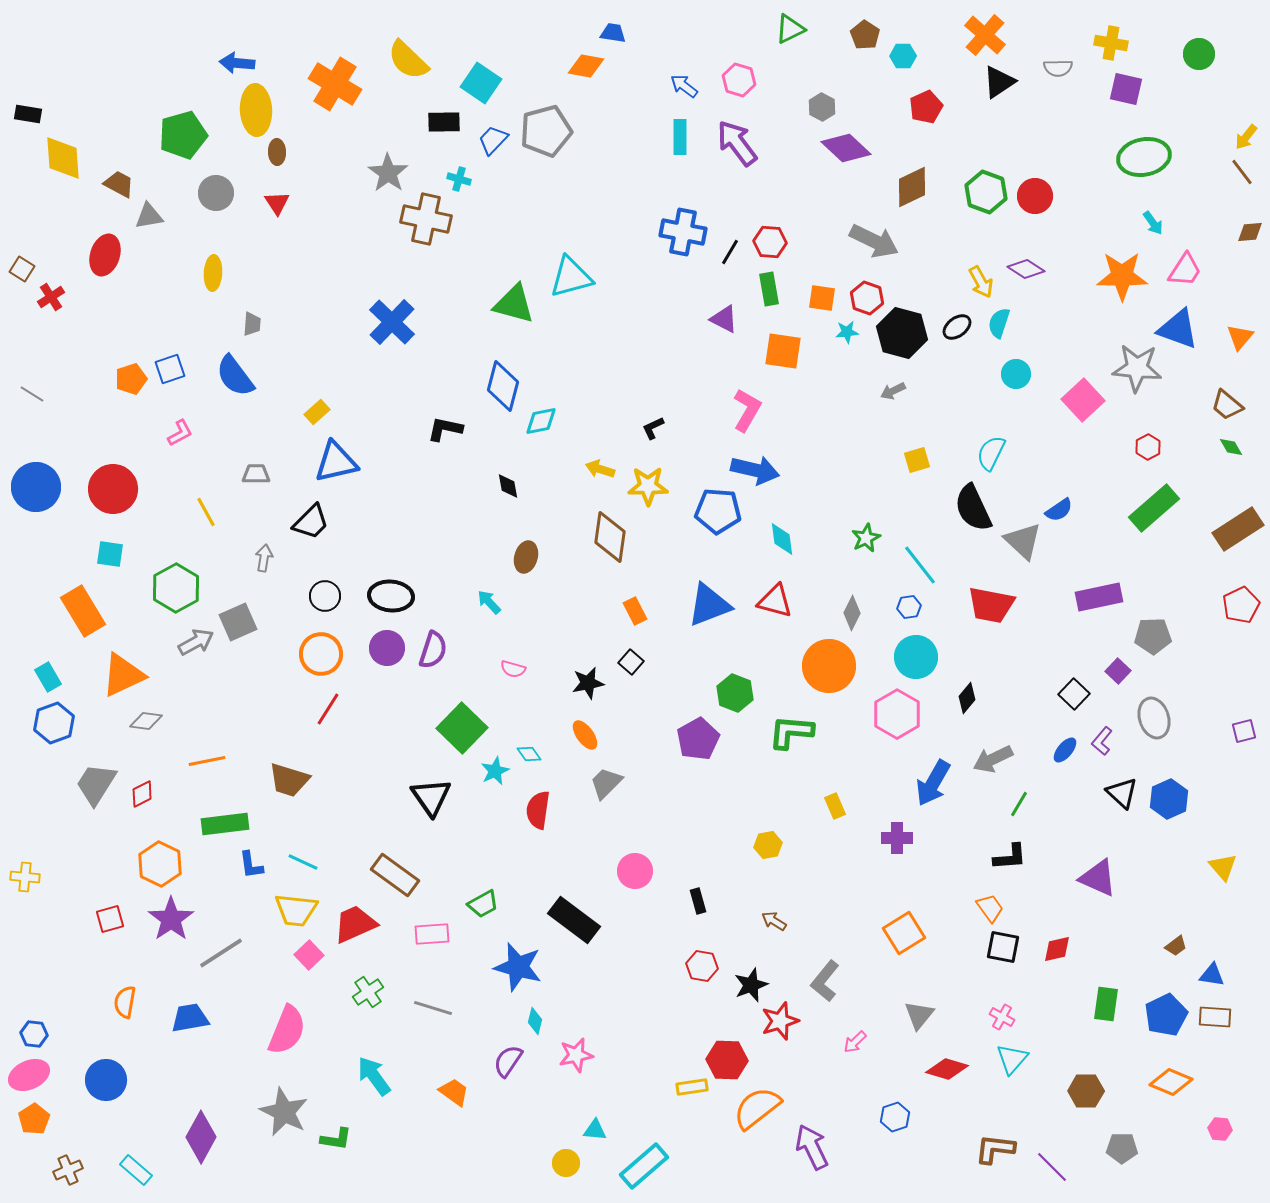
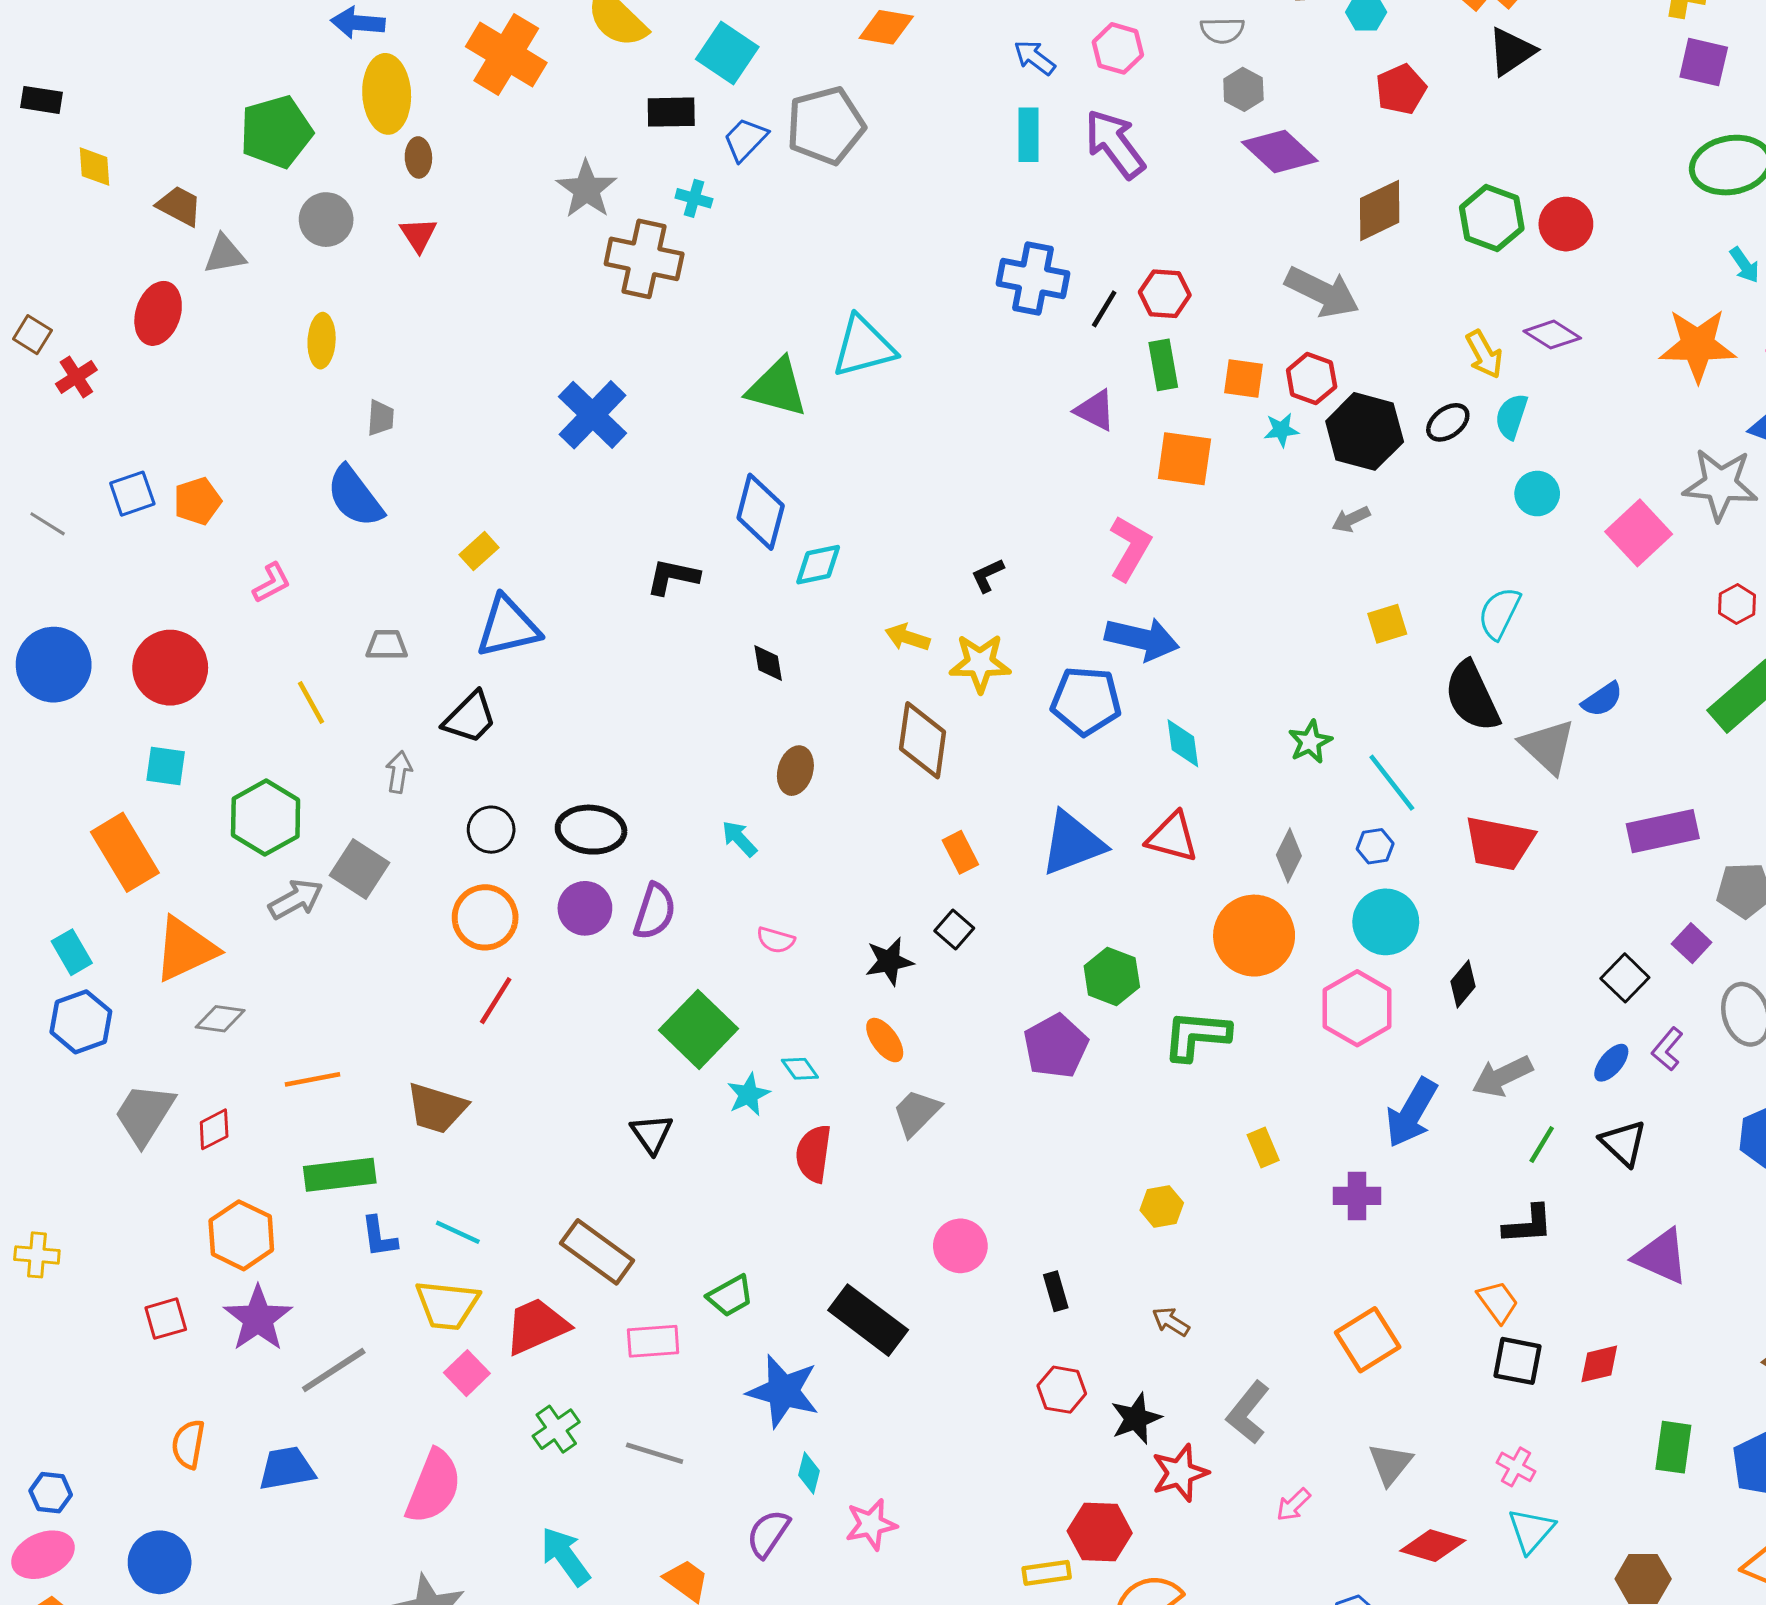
gray semicircle: (1058, 68) -> (1222, 30), moved
yellow diamond: (63, 158) -> (94, 167), size x0.6
blue square: (170, 369) -> (132, 494), moved
gray square: (238, 622) -> (359, 869), turned -33
black triangle: (1122, 793) -> (1623, 1143), moved
black triangle: (431, 797) -> (652, 1134), size x0.7

